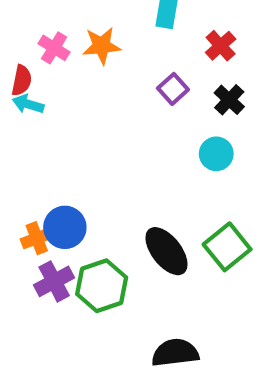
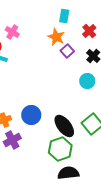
orange star: (102, 46) -> (56, 37), moved, turned 30
blue circle: (65, 227) -> (31, 115), moved
green hexagon: (102, 286) -> (60, 149), moved

